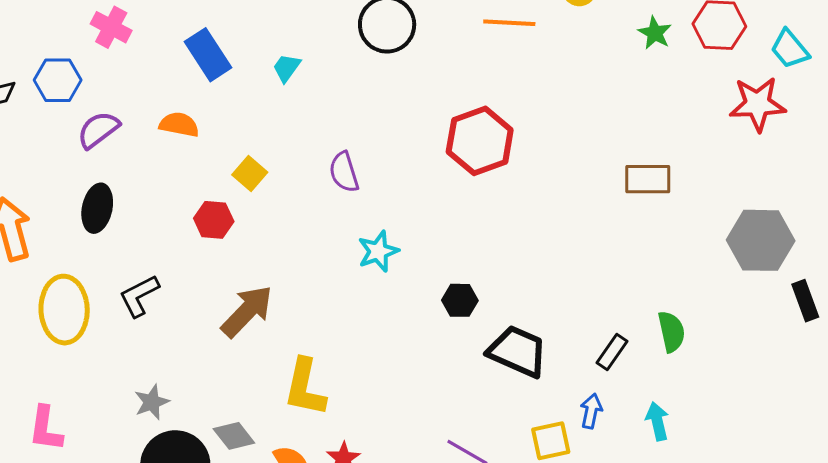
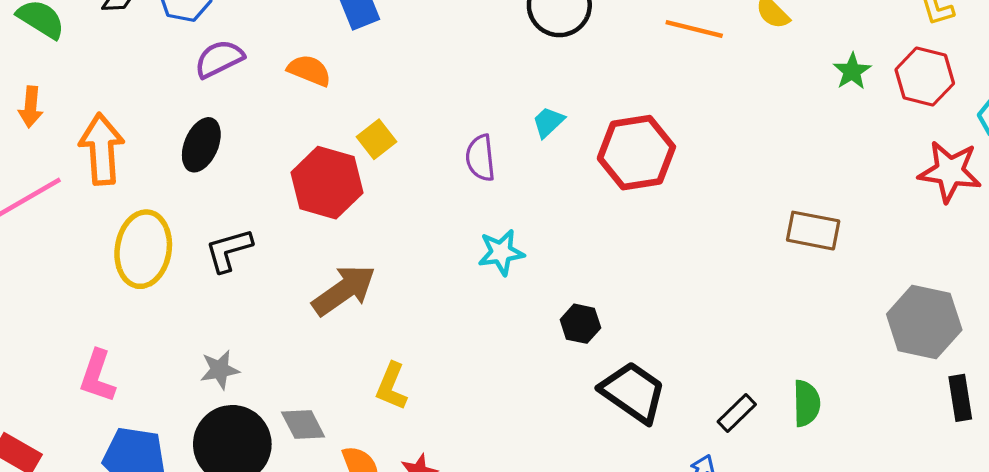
cyan trapezoid: (286, 68) -> (548, 122), moved
red hexagon: (214, 220) -> (327, 183), size x1.6
yellow L-shape: (305, 387) -> (391, 386), size x0.7

